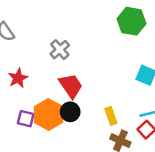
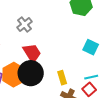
black circle: (70, 112) -> (31, 73), size x1.6

